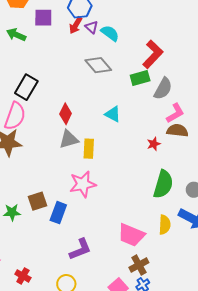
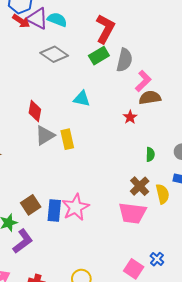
red arrow: (76, 25) -> (21, 21), turned -72
purple triangle: (92, 27) -> (37, 19), size x1.6
pink star: (83, 184) -> (76, 207), moved
green semicircle: (163, 184) -> (150, 154), size x0.5
purple L-shape: (80, 249) -> (23, 241), moved
brown cross: (139, 265) -> (140, 186), moved

